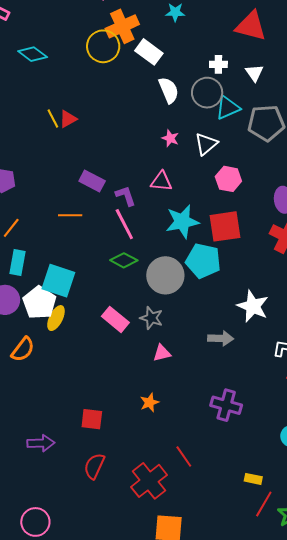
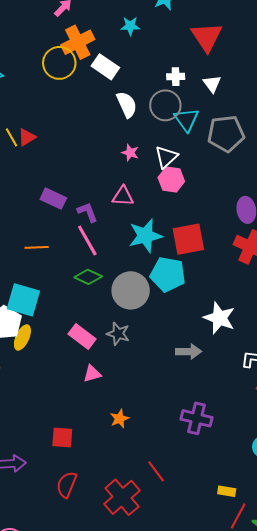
red triangle: (251, 26) -> (207, 37), turned 44
cyan triangle: (228, 108) -> (187, 120), turned -40
pink hexagon: (228, 179) -> (171, 180), moved
orange line: (70, 215) -> (37, 247), moved
pink triangle: (162, 353) -> (92, 374), moved

